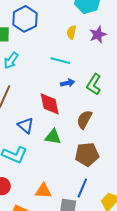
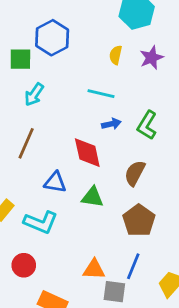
blue triangle: (26, 125) -> (55, 182), turned -30
brown pentagon: (87, 154) -> (139, 220), turned -30
orange triangle: (43, 191) -> (94, 269), moved

